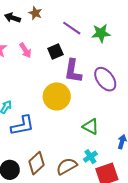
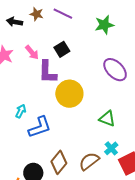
purple line: (72, 28) -> (63, 14), moved
purple L-shape: (73, 71) -> (47, 72), moved

